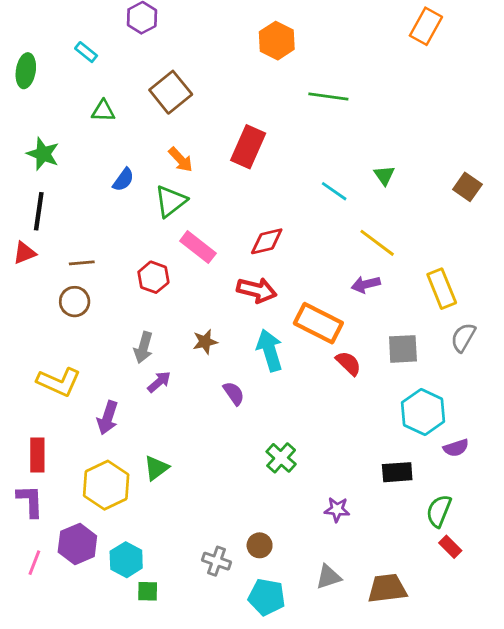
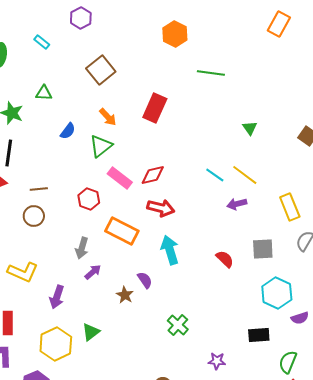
green triangle: (103, 111) -> (44, 93), moved
cyan line: (334, 191) -> (215, 175), moved
red diamond: (267, 241) -> (153, 175), moved
orange rectangle: (318, 323) -> (122, 231), moved
brown star: (205, 342) -> (125, 295), moved, turned -30

